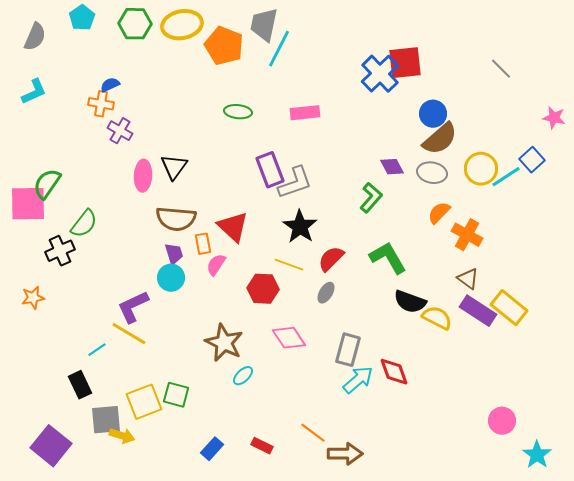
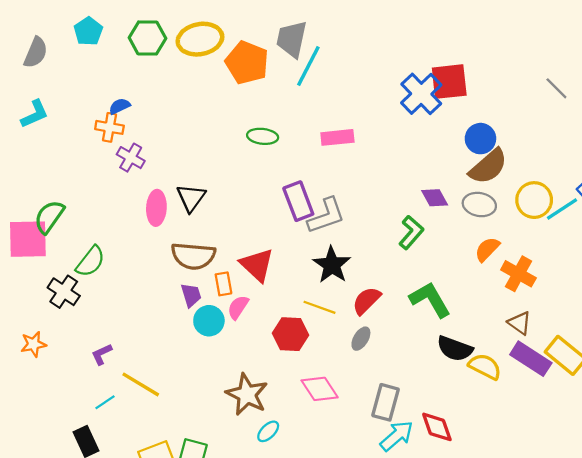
black cross: (60, 251) -> (64, 292), turned -32
cyan circle: (171, 278) -> (209, 321), moved
purple L-shape: (133, 307) -> (102, 354), moved, size x0.6

